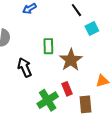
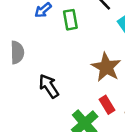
green rectangle: (48, 46) -> (70, 20), moved

